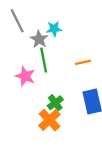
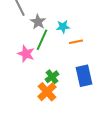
cyan star: (54, 29) -> (63, 27), moved
green line: (44, 60) -> (42, 40), turned 35

